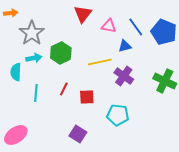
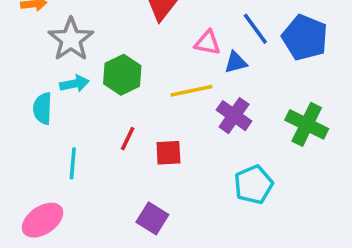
pink triangle: (109, 26) -> (207, 43), moved
cyan line: (36, 93) -> (73, 163), moved
cyan pentagon: (118, 115) -> (254, 185), moved, turned -30

